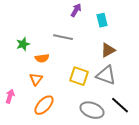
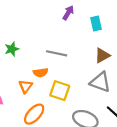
gray line: (63, 37) -> (57, 53), moved
orange semicircle: (42, 58) -> (41, 72), moved
yellow square: (79, 76) -> (60, 91), moved

